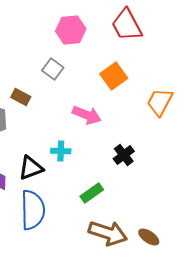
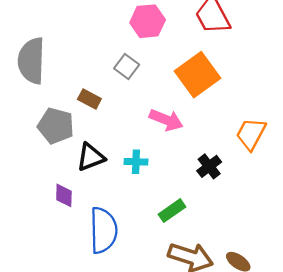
orange square: (114, 76) -> (198, 75), size x1.4
orange trapezoid: (160, 102) -> (251, 134), moved
black triangle: (31, 168) -> (91, 157), moved

